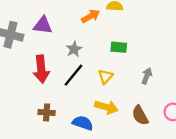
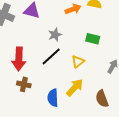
red arrow: (41, 69) -> (19, 59), moved
yellow arrow: (106, 107) -> (75, 87), turned -72
blue semicircle: (83, 123) -> (53, 98), turned -120

